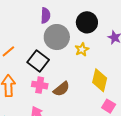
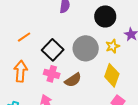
gray circle: (57, 37) -> (86, 48), moved
yellow star: (82, 49) -> (113, 46), moved

